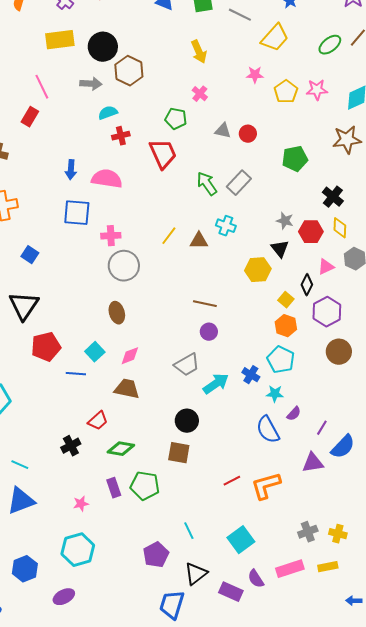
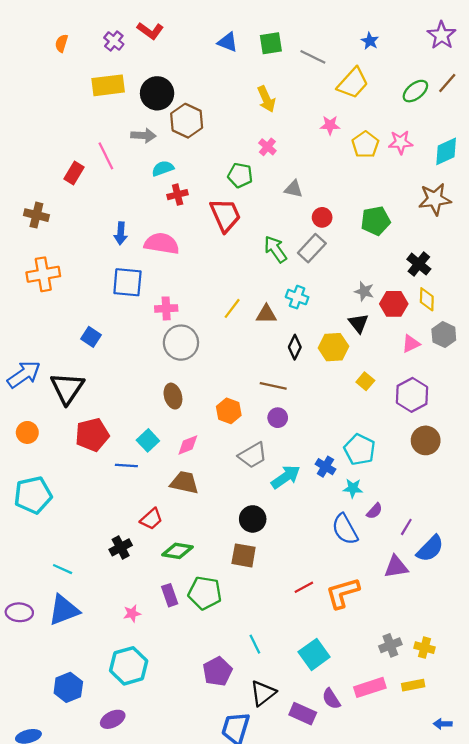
pink line: (42, 87) -> (106, 156), moved
red circle: (248, 134) -> (322, 217), moved
blue square: (30, 255) -> (91, 337), moved
black diamond: (307, 285) -> (295, 347), moved
orange hexagon: (286, 326) -> (229, 411), moved

